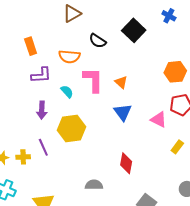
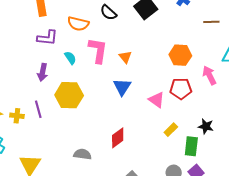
red diamond: (126, 163) -> (118, 138), turned 35

